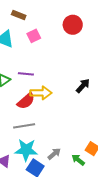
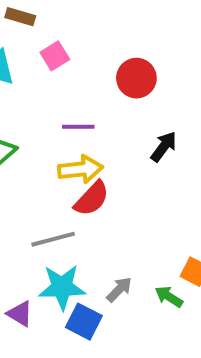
red circle: (73, 25) -> (136, 78), moved
purple line: (26, 74) -> (78, 127), moved
red semicircle: (26, 101) -> (92, 199), moved

